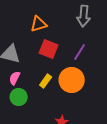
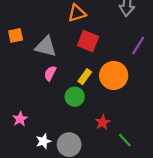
purple line: (80, 52) -> (138, 45), moved
green circle: (19, 97) -> (75, 97), moved

